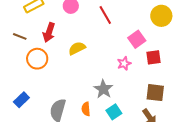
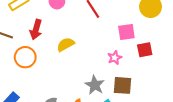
pink square: (137, 39) -> (126, 32), turned 30
brown square: (155, 93) -> (123, 85), moved

